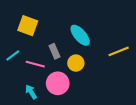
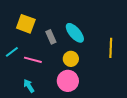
gray rectangle: (54, 51) -> (51, 37), moved
yellow line: (119, 51) -> (111, 48), turned -66
pink circle: (58, 83) -> (68, 81), moved

